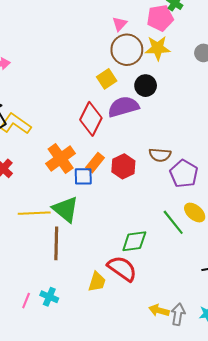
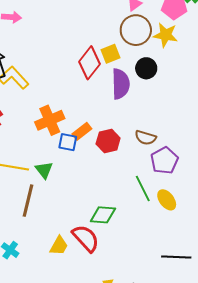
purple semicircle: (123, 107) -> (121, 84), turned 92
red diamond: (91, 119) -> (89, 63), moved
green triangle: (66, 209) -> (44, 170), size x0.7
green line: (173, 222) -> (143, 189), moved

